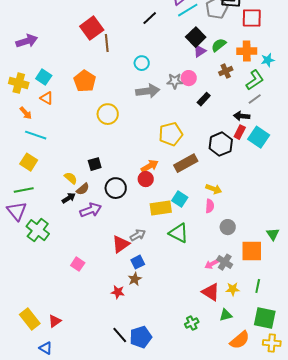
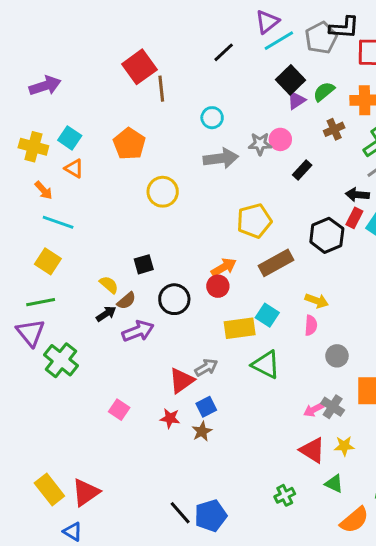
red star: (118, 292) -> (170, 418), moved
green triangle: (226, 315) -> (334, 484), turned 40
red triangle: (55, 321) -> (86, 492), size x1.5

